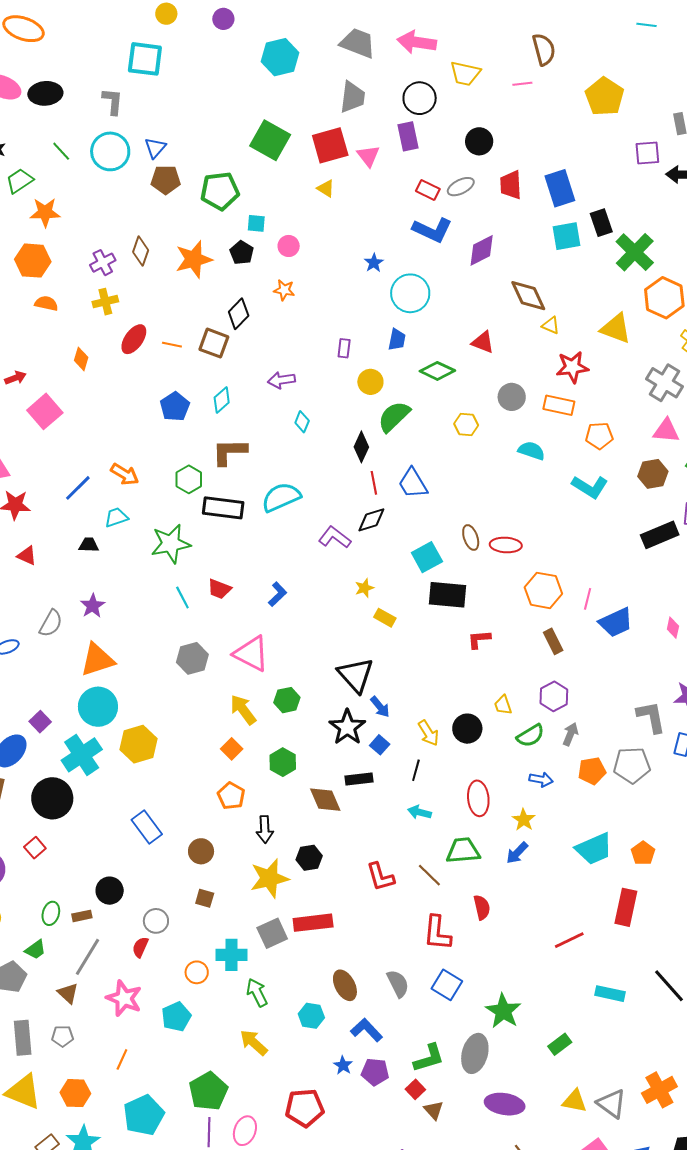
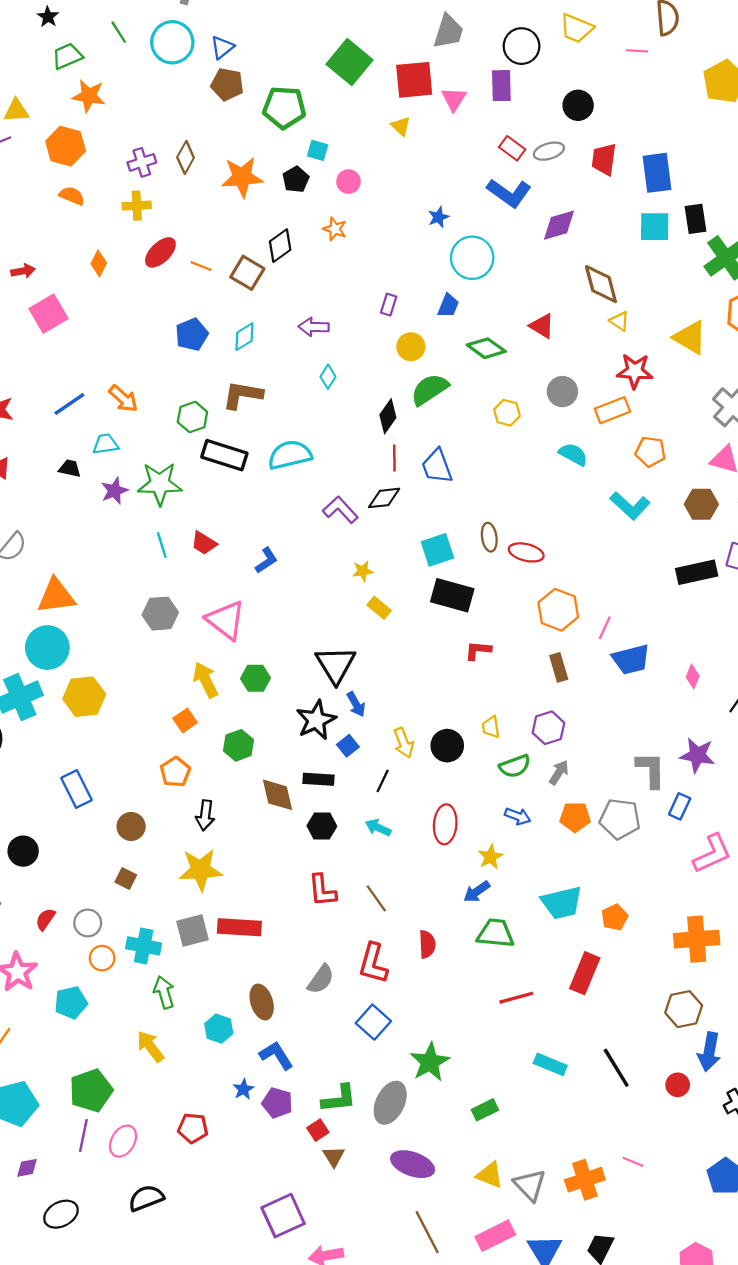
orange rectangle: (559, 405) -> (612, 410), turned -44
purple star: (93, 606) -> (115, 491), moved
green trapezoid: (463, 851) -> (496, 933), moved
black hexagon: (309, 858) -> (322, 826), moved
gray circle: (156, 921) -> (88, 923), moved
gray semicircle: (398, 984) -> (321, 979), moved, turned 52
red pentagon: (305, 1108) -> (193, 1128), size x0.7

